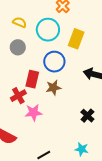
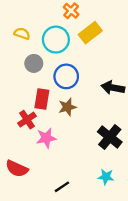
yellow rectangle: (76, 39) -> (90, 33), moved, turned 36
gray circle: (18, 47) -> (34, 63), moved
black cross: (87, 116) -> (110, 137), size x1.5

